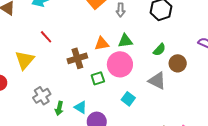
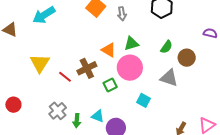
red line: (46, 37) -> (65, 77), moved
orange triangle: (102, 44) -> (109, 50), turned 49
yellow triangle: (25, 60) -> (40, 63), moved

